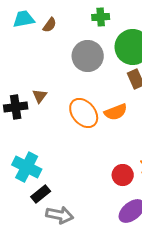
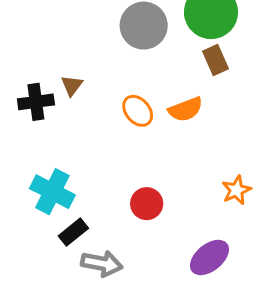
orange ellipse: (84, 113) -> (138, 111), size x0.7
red circle: (123, 175) -> (147, 204), moved

